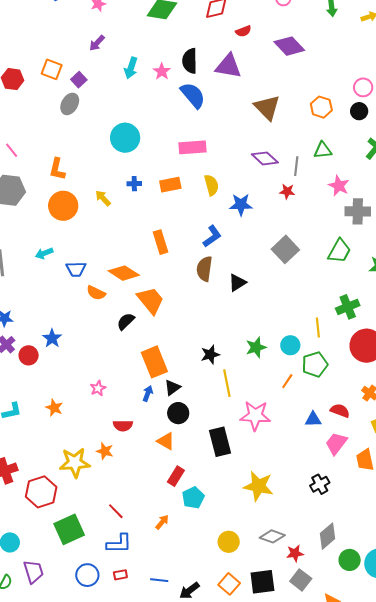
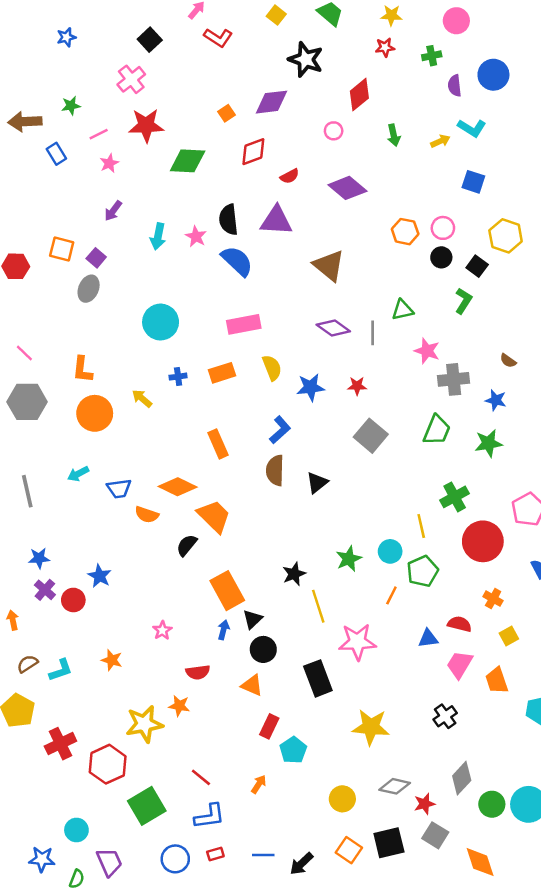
orange hexagon: (321, 107) -> (405, 232), moved
red star: (287, 191) -> (357, 386), moved

